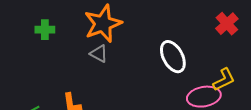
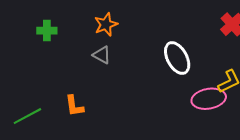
orange star: (103, 24) -> (106, 24), size x0.6

